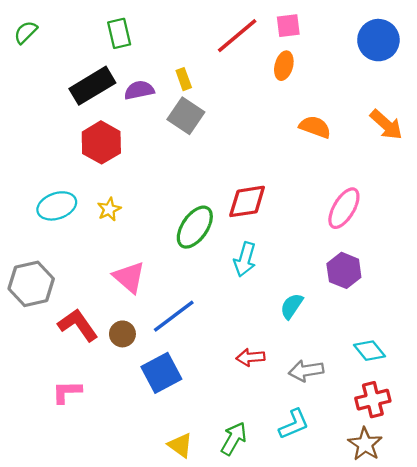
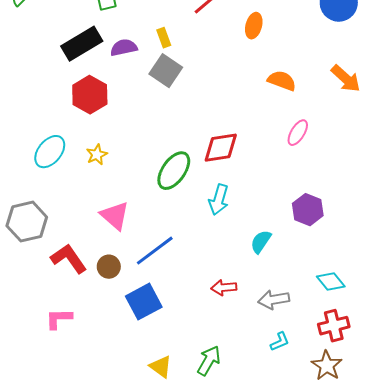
cyan ellipse: (57, 206) -> (50, 152), turned -32
pink ellipse: (344, 208) -> (298, 133), moved, size x0.7
cyan L-shape: (294, 424) -> (280, 342), moved, size x0.7

